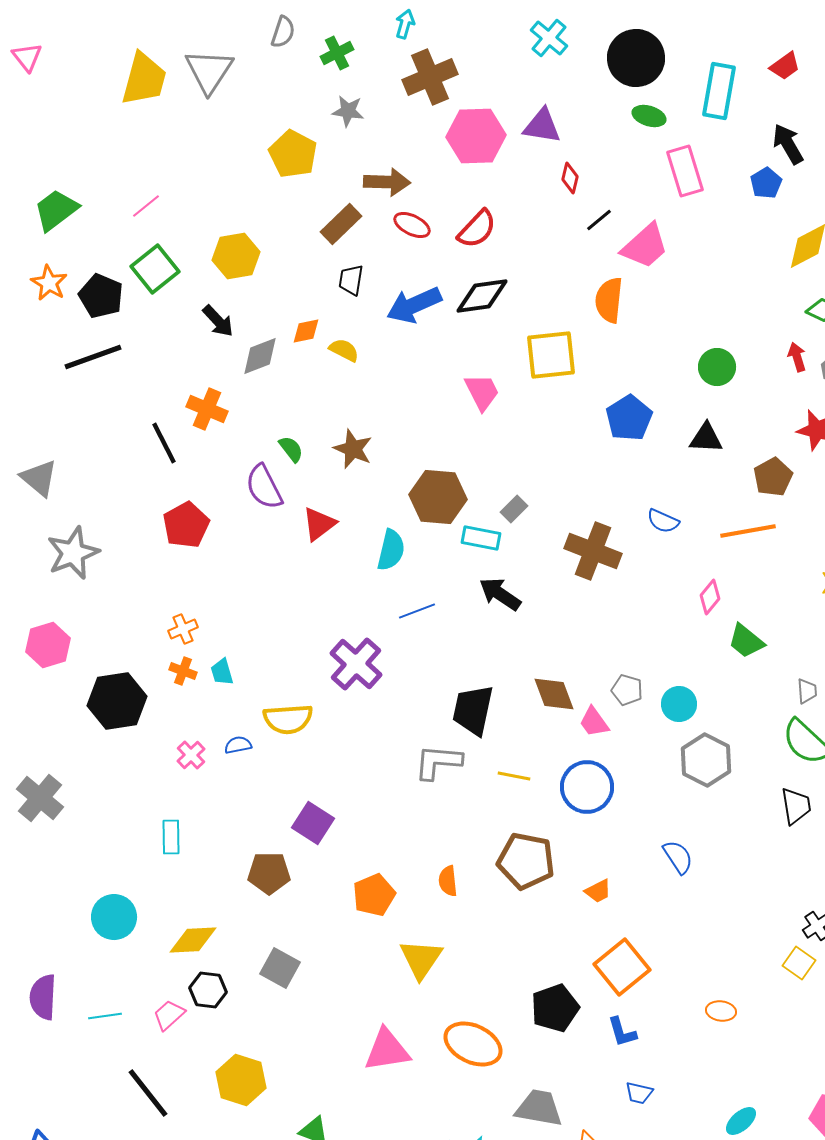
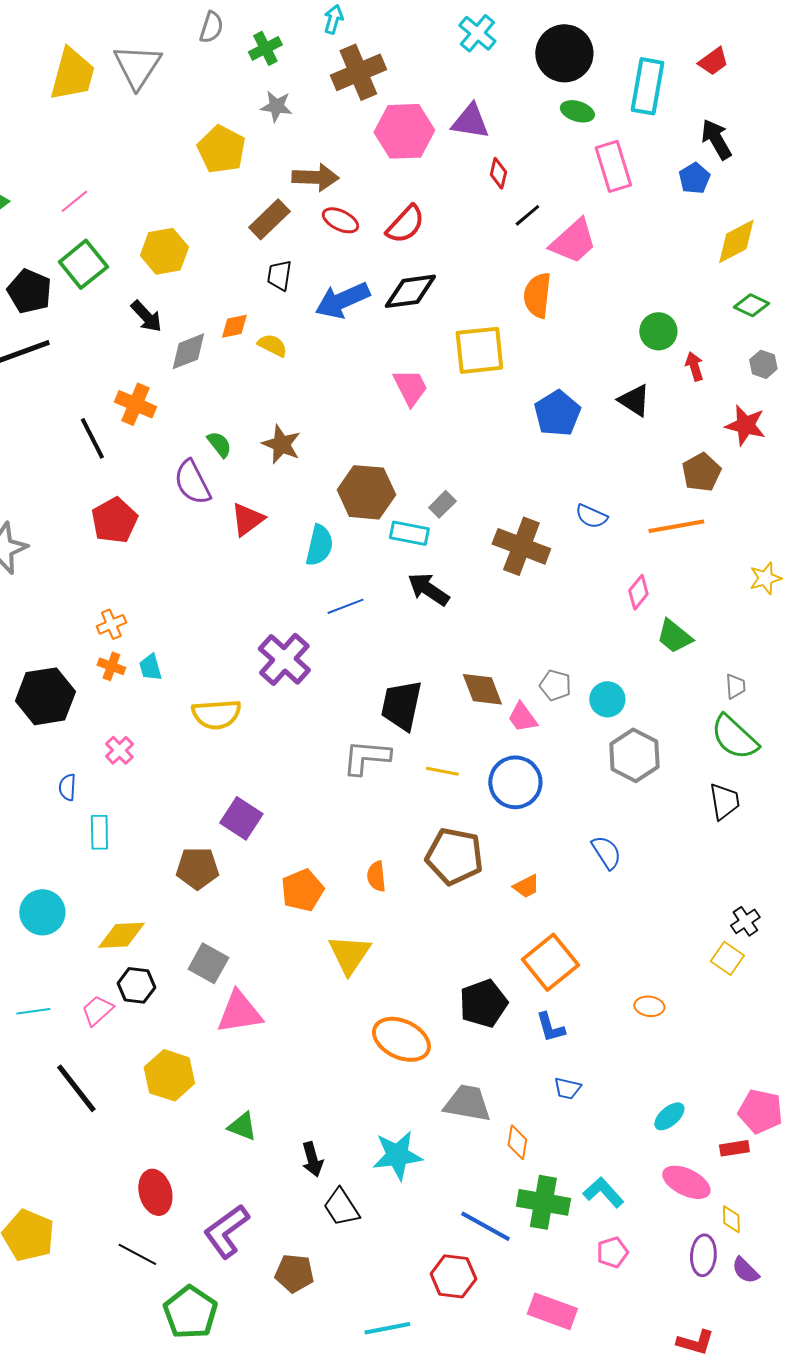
red arrow: (797, 357) -> (694, 366), moved
green circle: (717, 367) -> (658, 331), moved
black triangle: (706, 438) -> (634, 400), moved, turned 30
blue semicircle: (238, 745) -> (67, 787), moved, turned -76
pink triangle: (387, 1050) -> (239, 1012), moved

